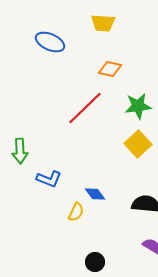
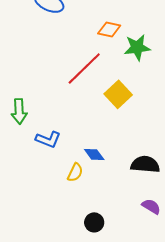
green star: (138, 106) -> (137, 47), moved
yellow square: (138, 144) -> (118, 94), moved

